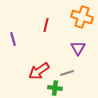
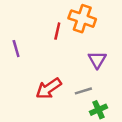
orange cross: (82, 17) -> (82, 19), moved
green cross: (55, 88) -> (98, 110), moved, turned -32

